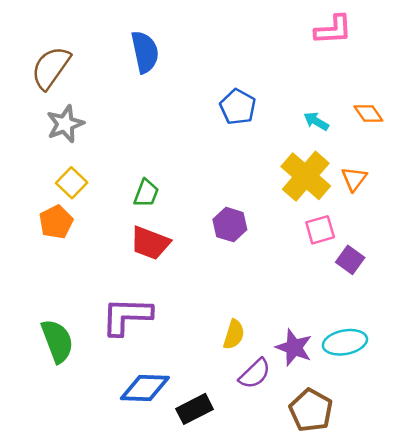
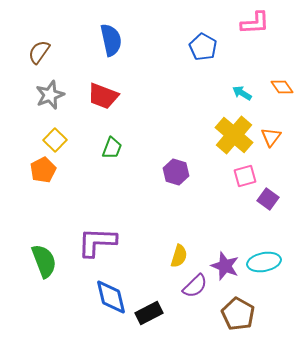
brown semicircle: (51, 68) -> (39, 52), size x0.7
blue pentagon: (238, 107) -> (203, 47), moved
red trapezoid: (150, 243) -> (103, 96), moved
blue diamond: (145, 388) -> (111, 297), turned 75

